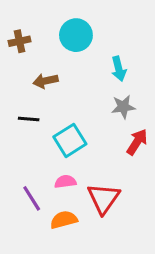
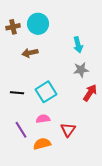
cyan circle: (76, 35) -> (38, 24), moved
black line: (29, 119) -> (17, 93), moved
red triangle: (103, 198) -> (68, 130), size x0.7

